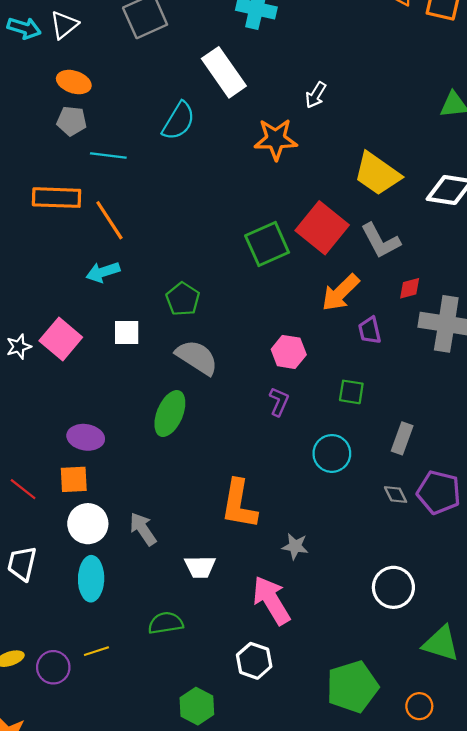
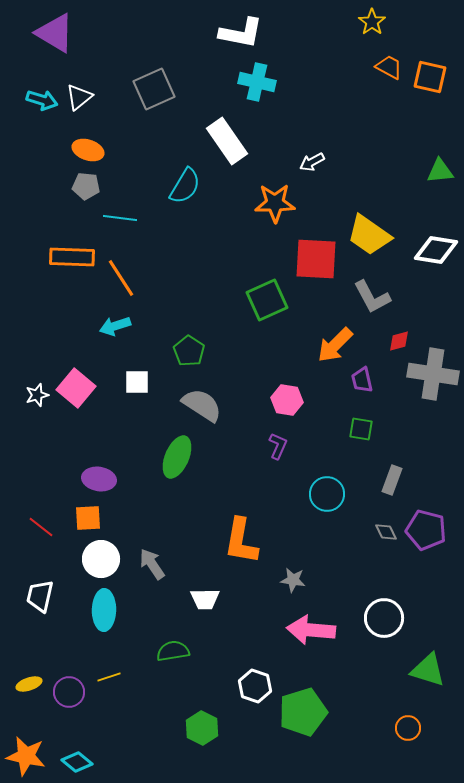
white arrow: (316, 95) -> (312, 162), turned 30
red square: (322, 228) -> (316, 259), moved, turned -36
green square: (351, 392) -> (361, 429), moved
pink arrow: (271, 600) -> (311, 630), moved, turned -54
green pentagon: (352, 687) -> (303, 712), moved

